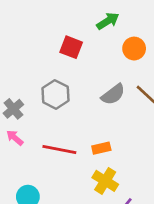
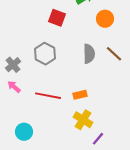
gray semicircle: (113, 94) -> (89, 54), turned -54

